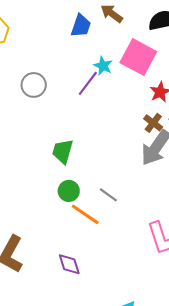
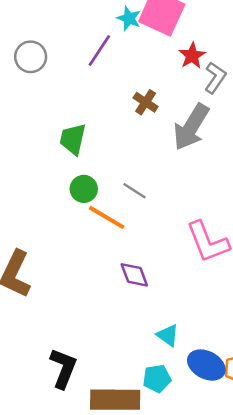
cyan star: (103, 66) -> (129, 18), moved
brown cross: (153, 123) -> (146, 102), moved
purple diamond: (69, 264) -> (134, 275), moved

